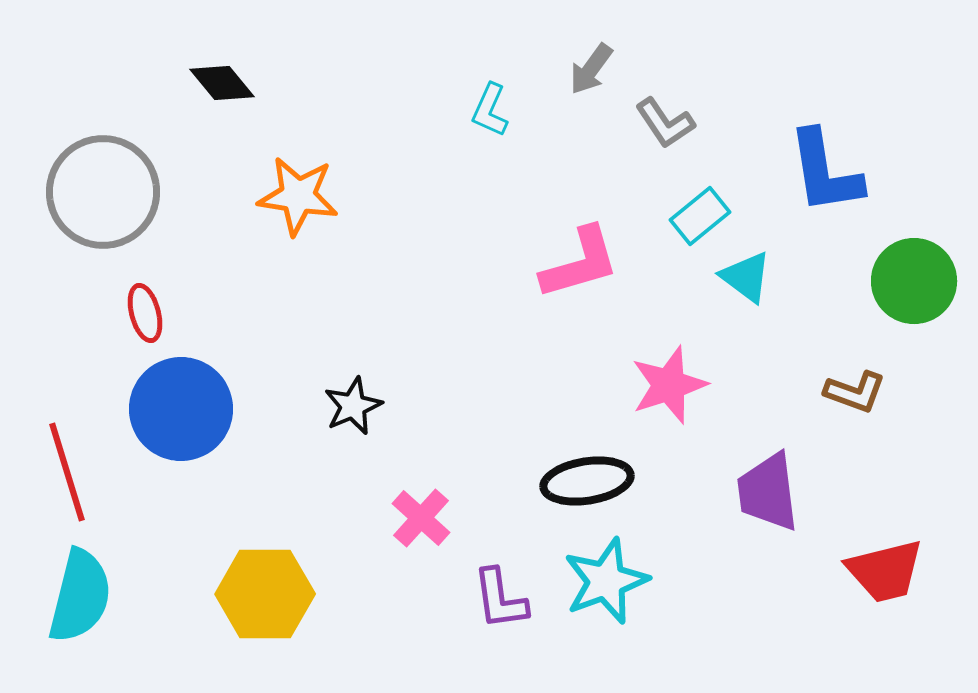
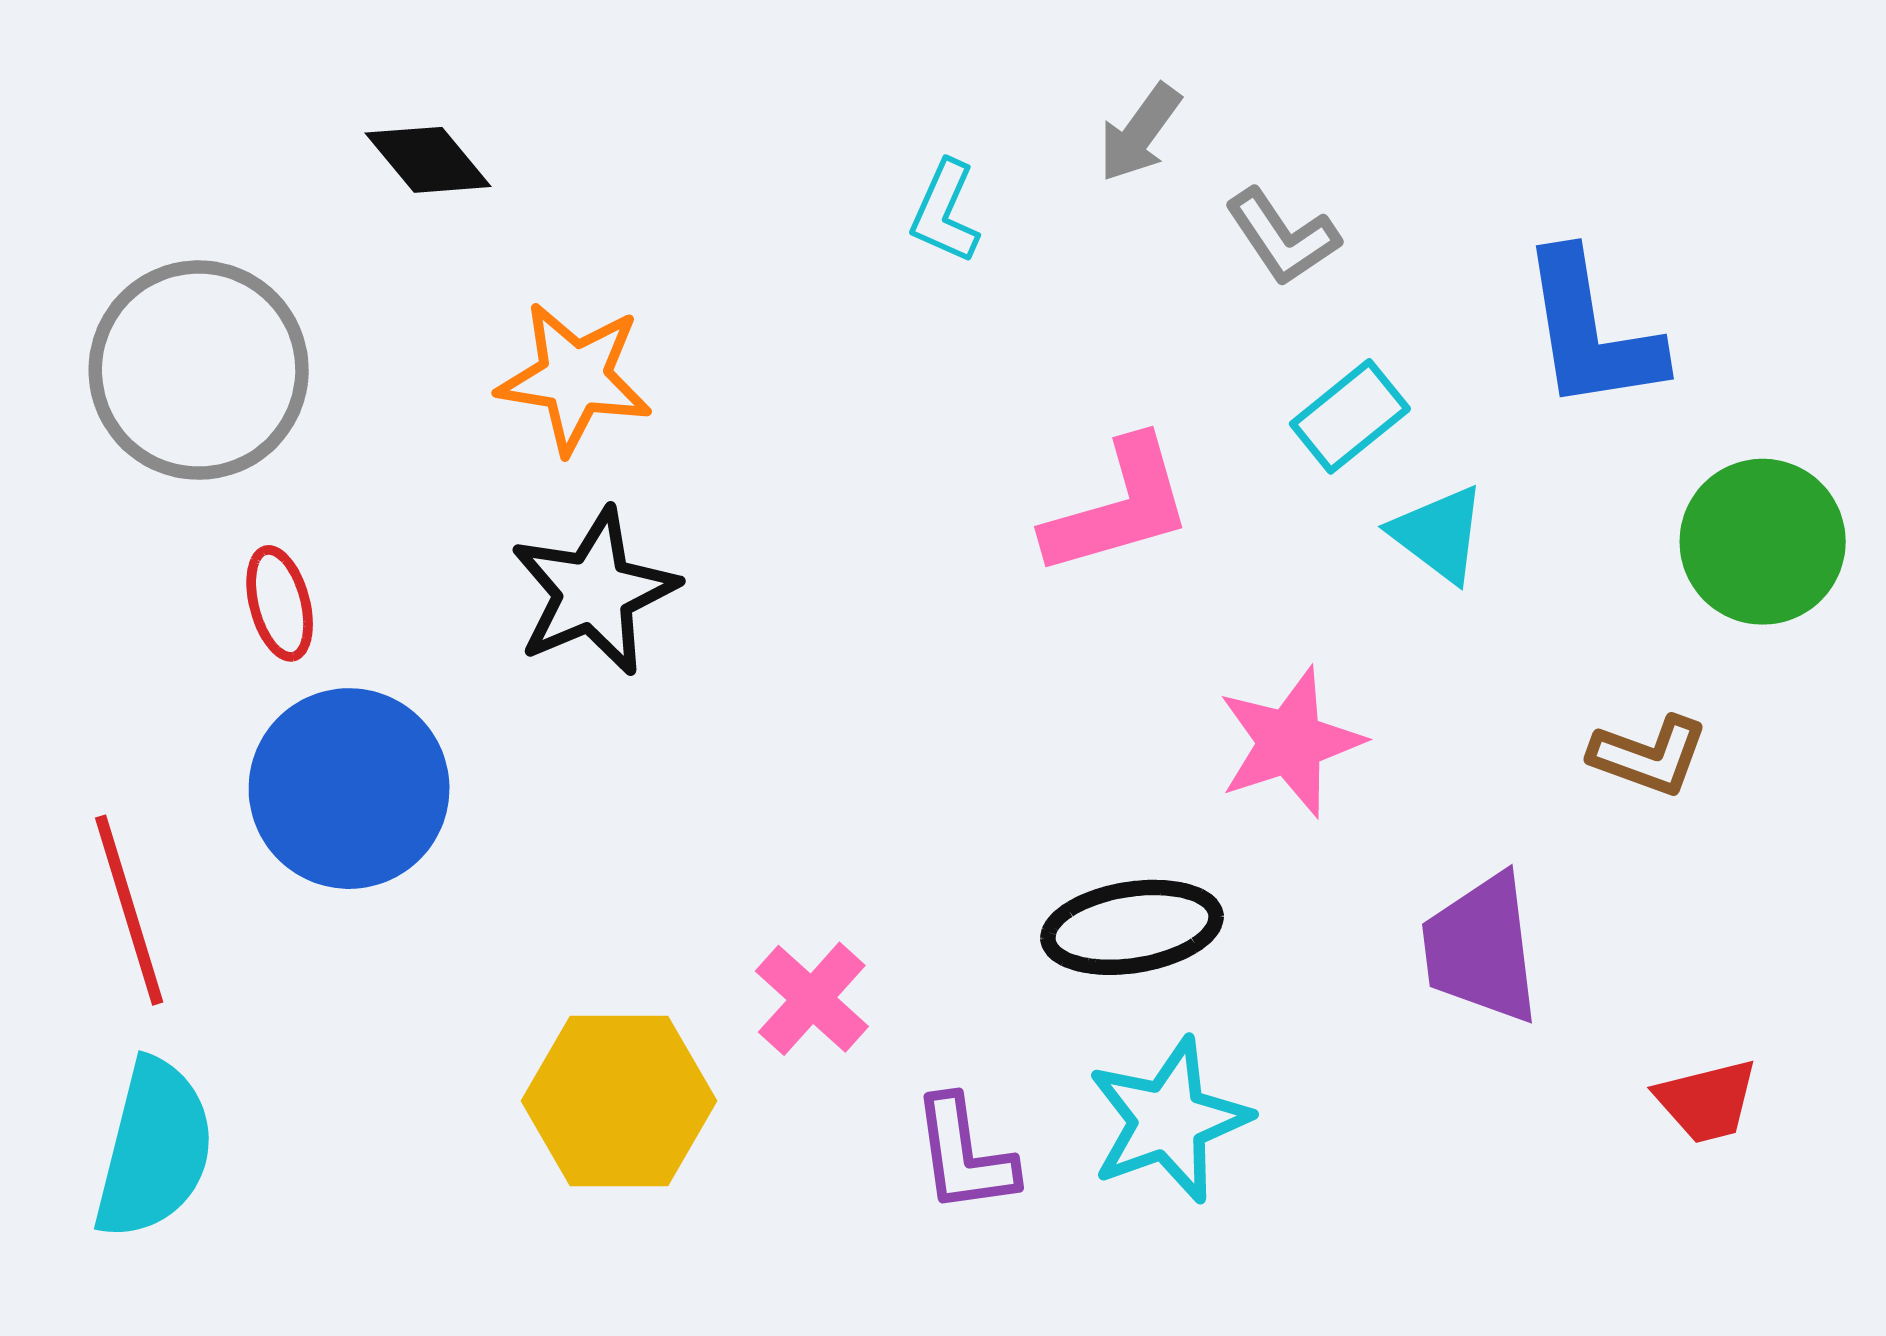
black star: (353, 406) -> (594, 592), moved, size x1.5
red trapezoid: (885, 571) -> (1707, 1101), size x0.7
yellow hexagon: (265, 594) -> (619, 1101), moved

